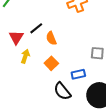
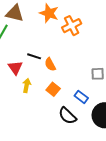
black line: (36, 28) -> (34, 56), turned 64
blue rectangle: (78, 74) -> (81, 97), turned 56

